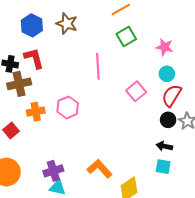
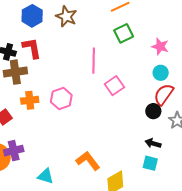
pink square: (136, 91) -> (114, 86), moved
black circle: (168, 120) -> (153, 111), moved
purple cross: (53, 171) -> (14, 151), moved

